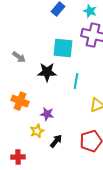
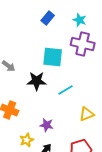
cyan line: (76, 81) -> (66, 90), turned 49
purple star: (47, 114) -> (47, 125), moved

